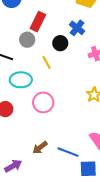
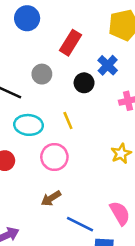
red rectangle: (38, 22) -> (71, 43), moved
yellow line: (47, 62) -> (68, 120), moved
brown arrow: (40, 148) -> (51, 198), moved

